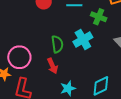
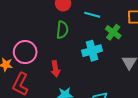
green semicircle: (57, 44) -> (62, 30), moved

